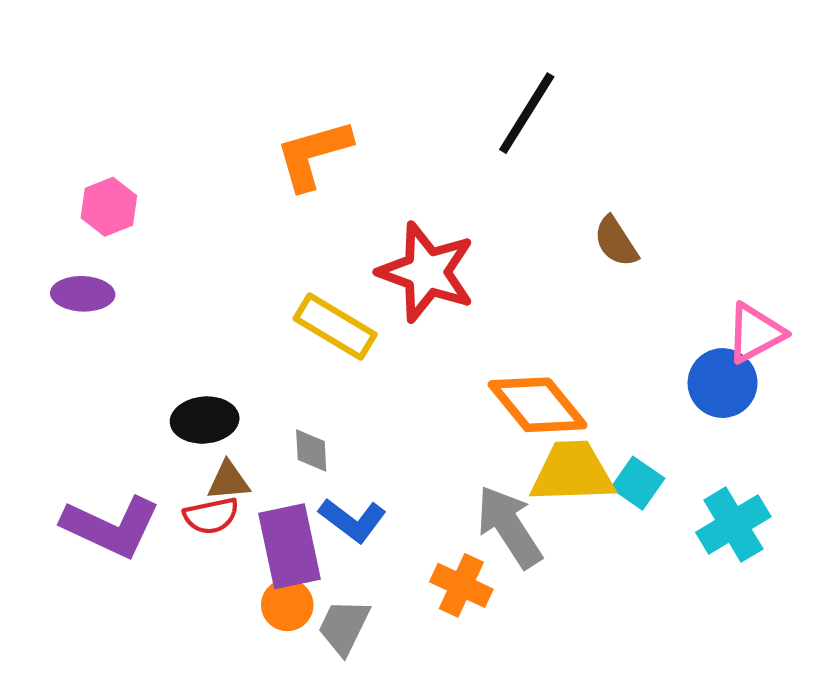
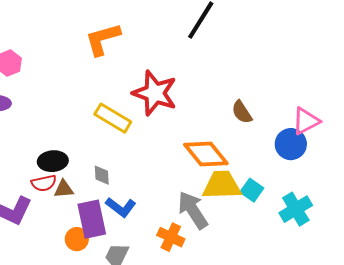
brown semicircle: (616, 242) -> (242, 112), moved
red semicircle: (211, 516) -> (44, 183), moved
orange circle: (287, 605) -> (77, 239), moved

